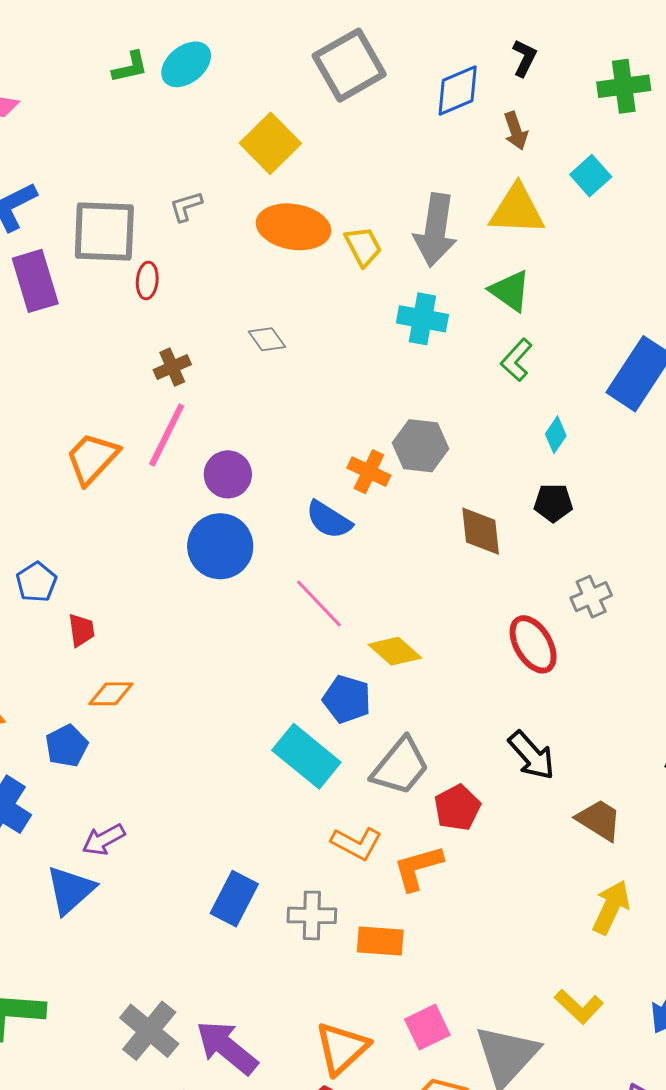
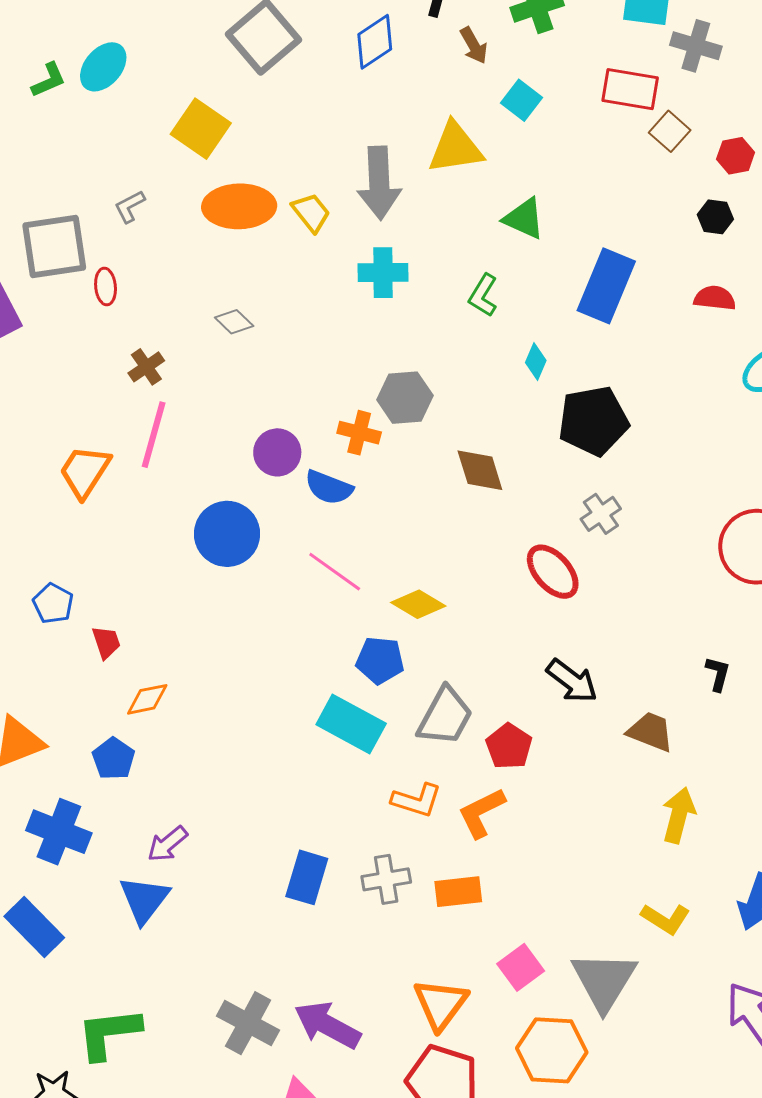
brown arrow: (516, 131) -> (474, 45), moved
green triangle: (510, 291) -> (524, 219), moved
purple circle: (228, 474) -> (277, 452), moved
black pentagon: (553, 503) -> (593, 421), moved, size x1.8

